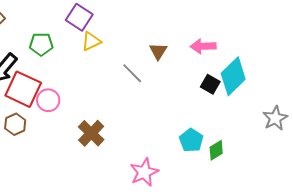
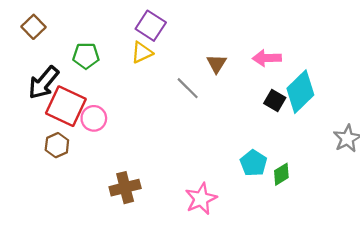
purple square: (79, 17) -> (151, 26), moved
brown cross: (91, 133) -> (125, 188), moved, turned 32

